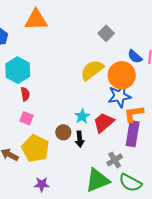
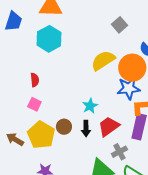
cyan hexagon: (18, 70) -> (49, 39), moved
red trapezoid: (104, 123) -> (109, 126), moved
brown circle: (63, 132) -> (64, 127), moved

